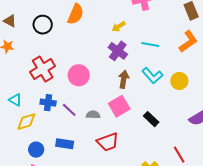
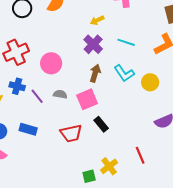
gray semicircle: (93, 115) -> (60, 94), moved
black rectangle: (151, 119) -> (101, 124), moved

